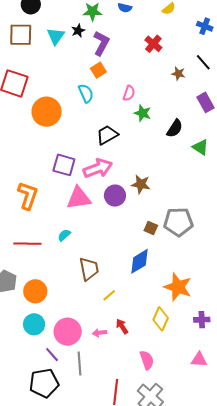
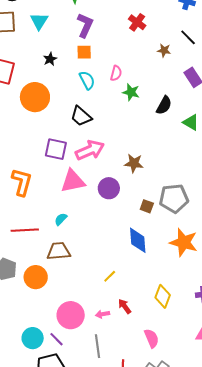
black star: (78, 31) -> (50, 59), moved
orange square: (98, 70) -> (84, 52), turned 35
cyan semicircle: (86, 93) -> (87, 80), moved
black trapezoid: (107, 135) -> (81, 116), moved, turned -105
purple circle: (115, 196) -> (109, 188), moved
blue diamond: (140, 261) -> (138, 240), turned -60
brown trapezoid: (89, 269) -> (59, 251), moved, turned -80
orange star: (178, 287) -> (184, 242), moved
cyan circle: (34, 324) -> (33, 338), moved
gray line: (79, 363) -> (98, 346), moved

